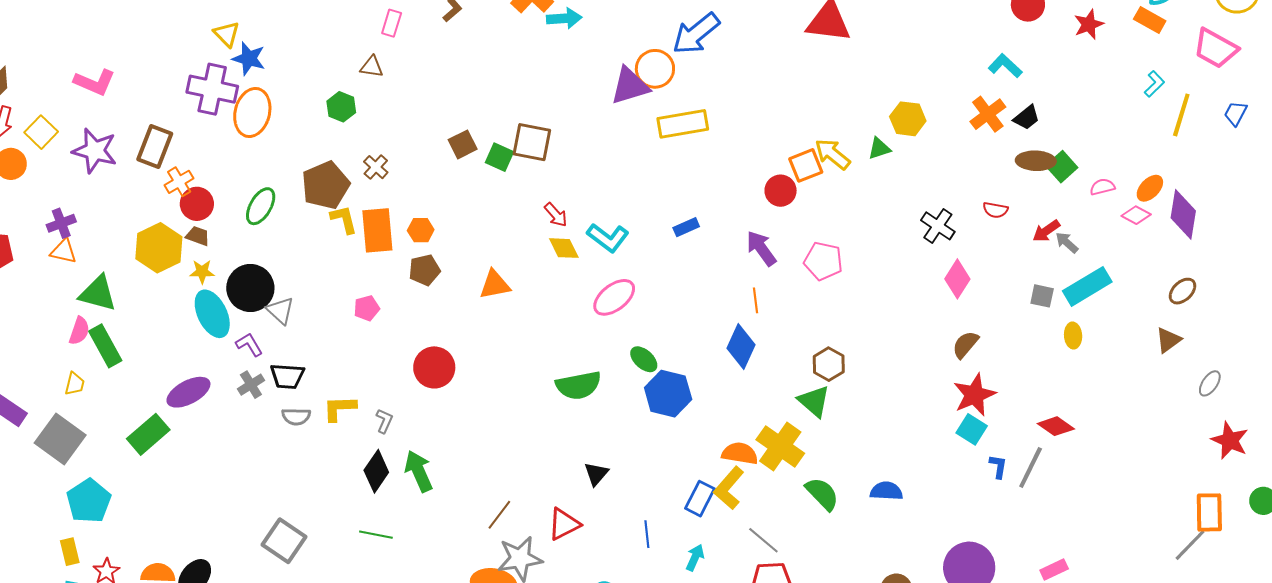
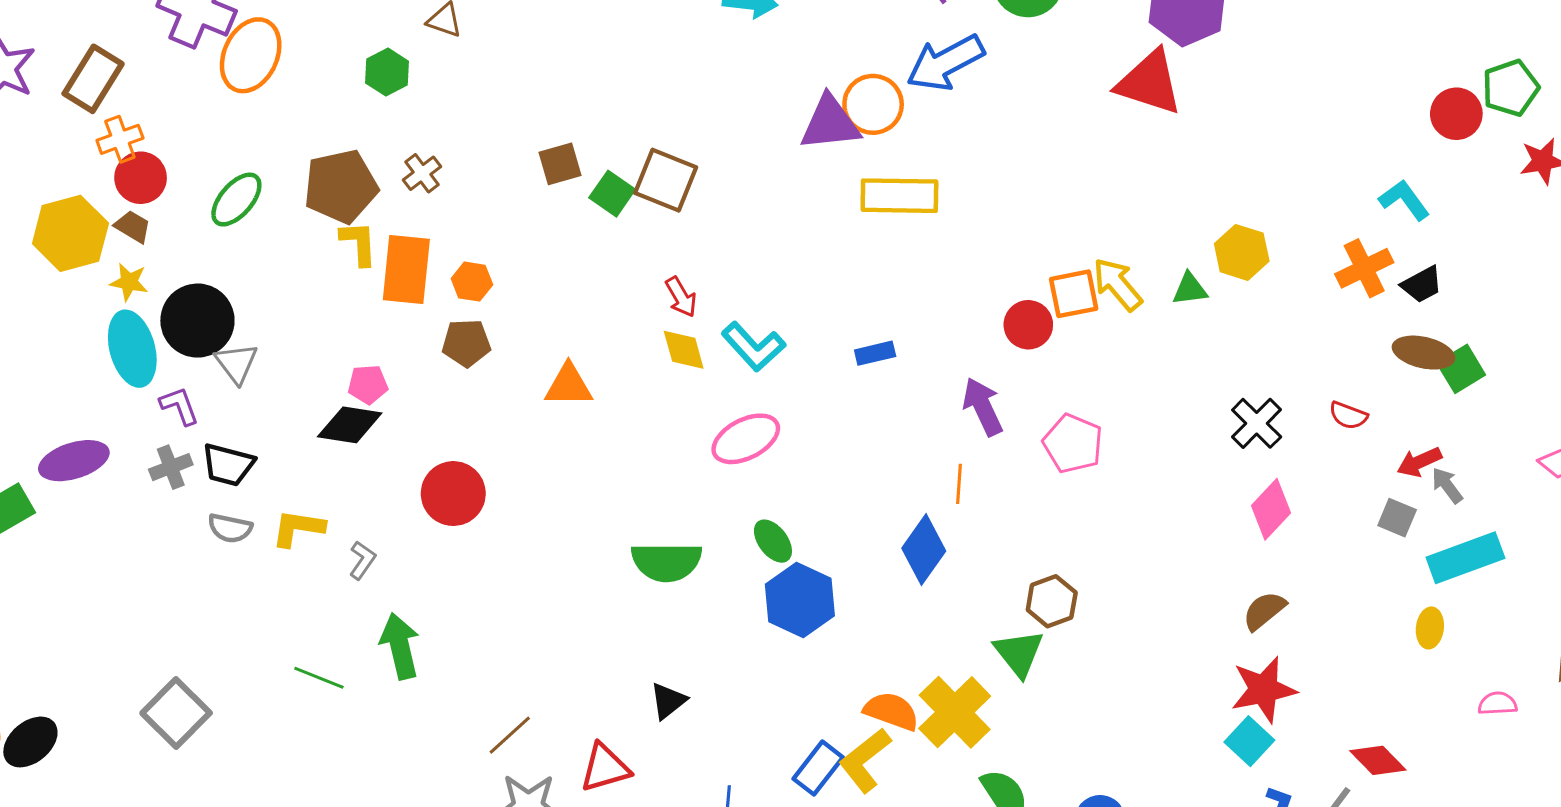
pink semicircle: (1102, 187) -> (1497, 703), moved
gray square: (1042, 296) -> (1397, 518), moved
black diamond: (376, 471) -> (350, 425), moved, turned 54
green line: (376, 535) -> (319, 678), moved

